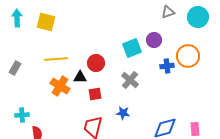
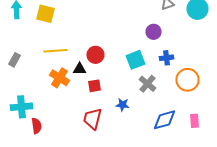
cyan square: (132, 48) -> (136, 60), moved
orange circle: (188, 56) -> (188, 80), moved
gray cross: (130, 80) -> (148, 84), moved
cyan cross: (22, 115) -> (22, 107), size x1.5

